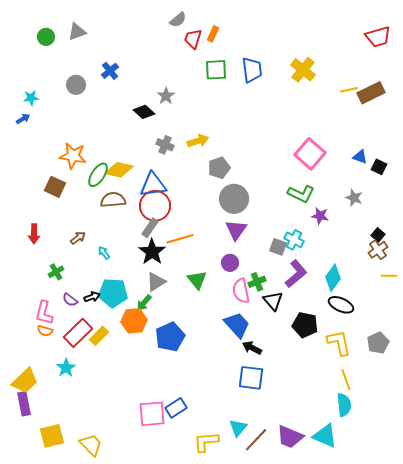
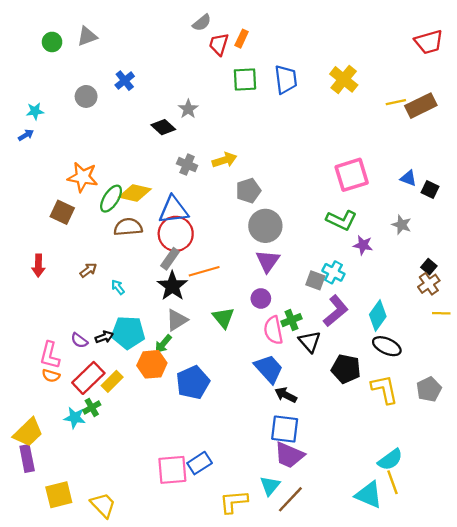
pink square: (310, 154) -> (352, 175), turned 32
green cross: (56, 272) -> (92, 407), moved
cyan star: (66, 368) -> (75, 418), turned -30
yellow line: (346, 380) -> (392, 482), moved
cyan semicircle: (344, 405) -> (390, 460), turned 60
purple trapezoid: (290, 437) -> (289, 455), moved

